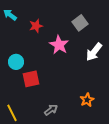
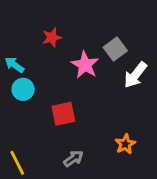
cyan arrow: (10, 15) -> (14, 65), moved
gray square: (80, 23) -> (115, 49), moved
red square: (31, 79) -> (63, 114), moved

